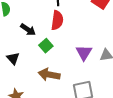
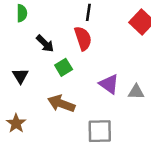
red semicircle: (57, 20) -> (83, 38), turned -36
purple triangle: (84, 53) -> (109, 84), turned -36

